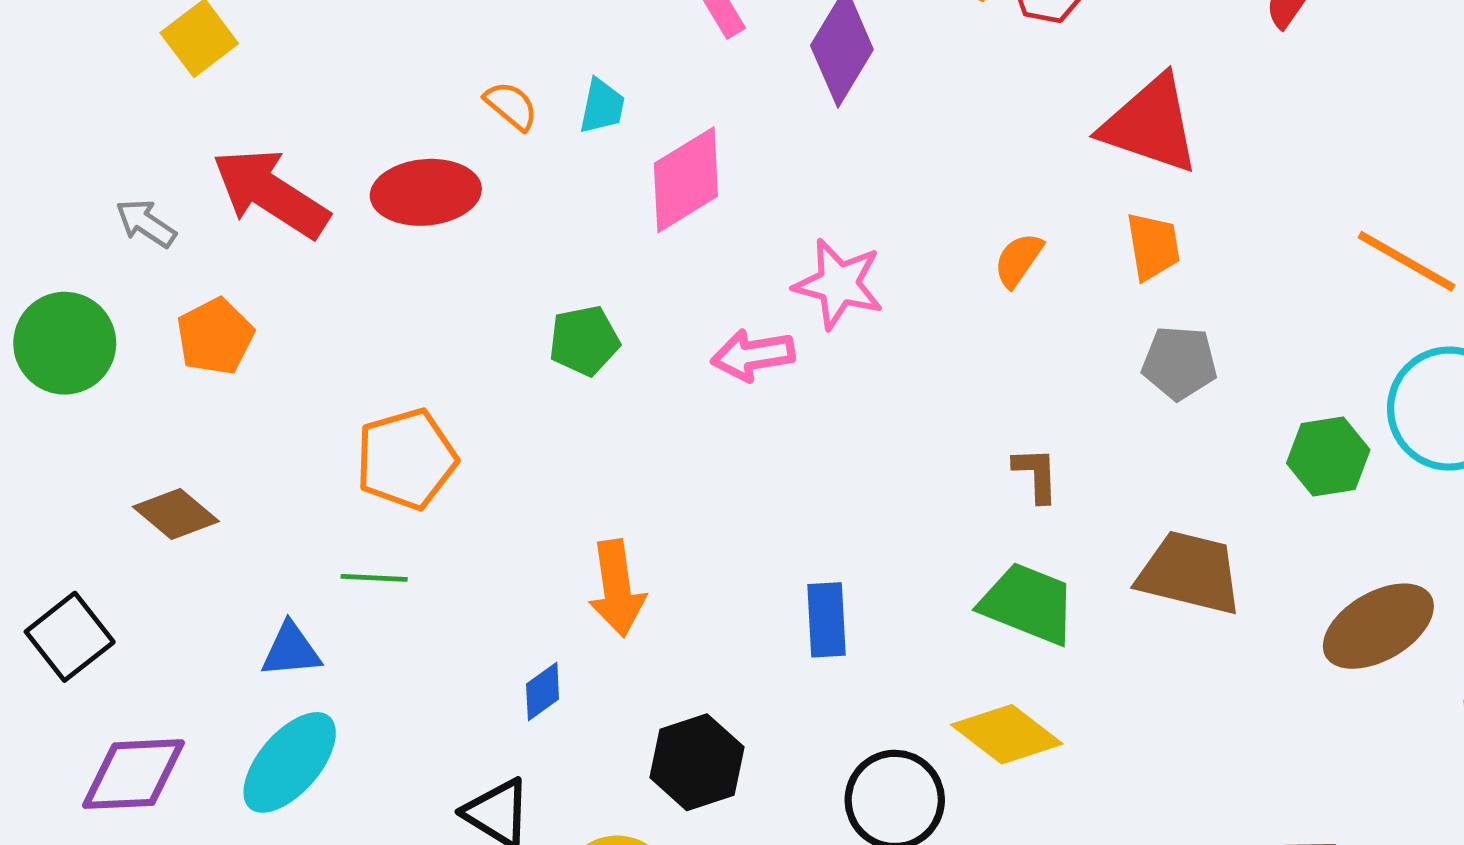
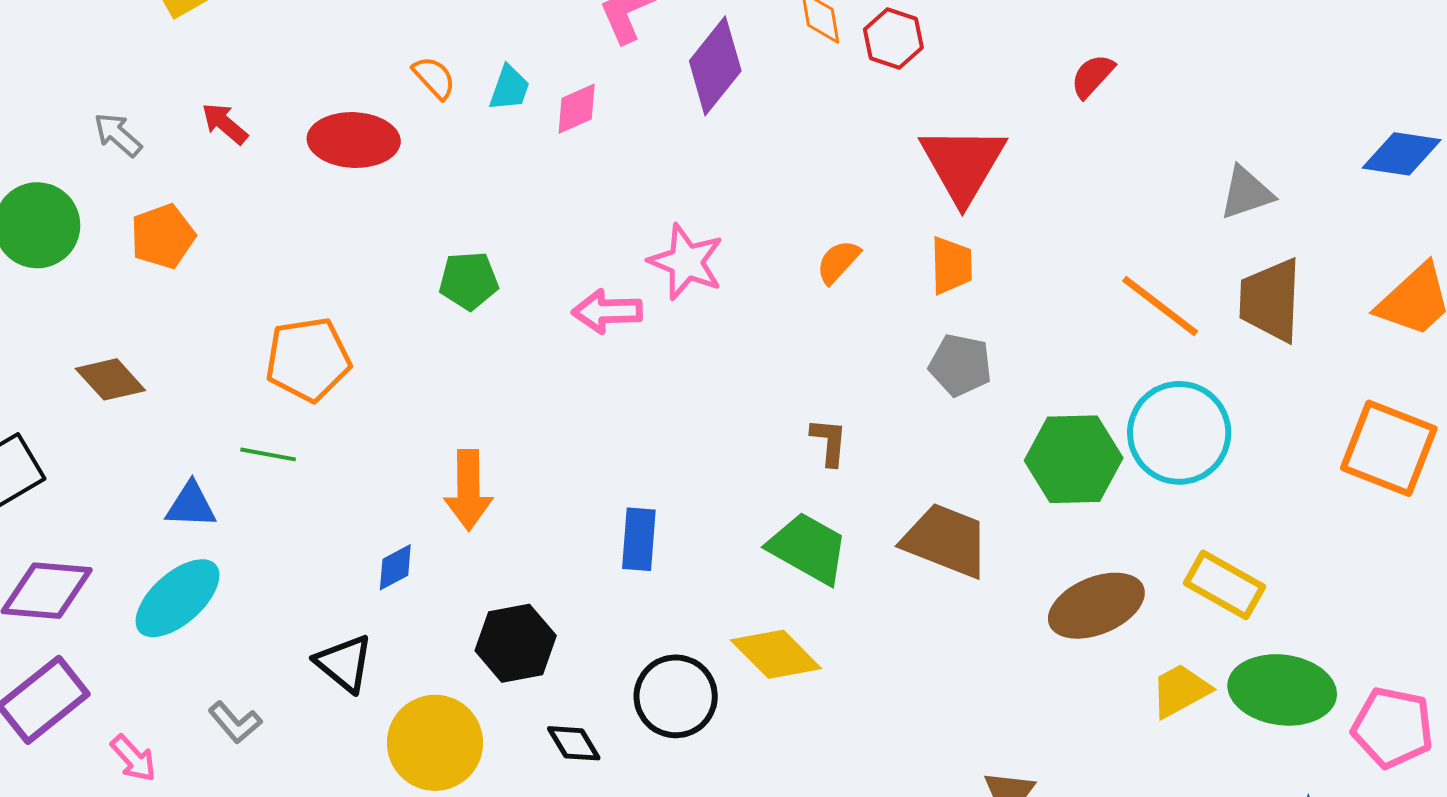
red triangle: (1151, 125) -> (963, 164), turned 34
pink diamond: (686, 180) -> (577, 109), moved, size x0.6
red arrow: (271, 193) -> (225, 124), size x0.5
green hexagon: (1328, 456) -> (1074, 459), size x1.4

